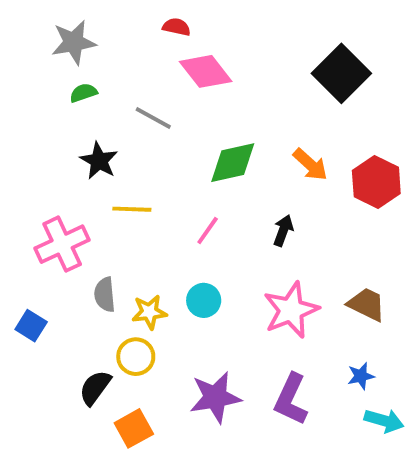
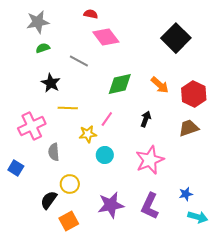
brown trapezoid: (367, 304) -> (189, 128), moved, turned -45
yellow star: (149, 312) -> (88, 134), moved

